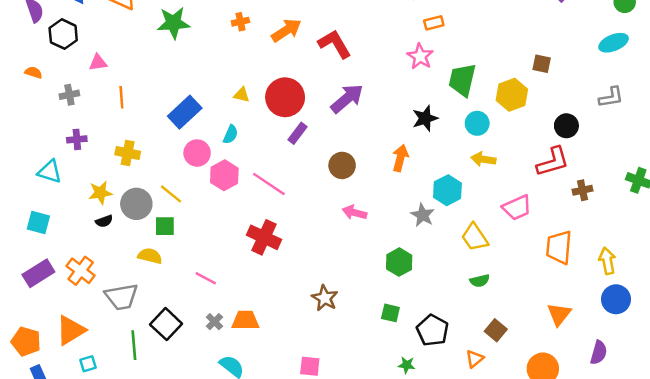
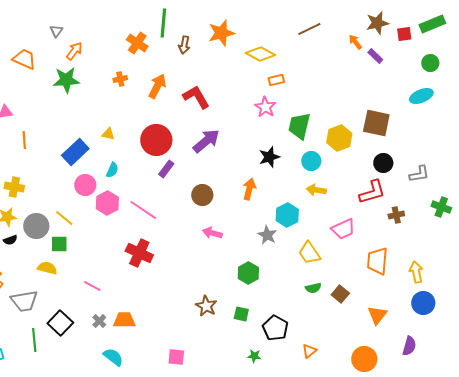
orange arrow: (286, 30) -> (157, 86), turned -30
brown square: (542, 64) -> (376, 123), moved, size x1.8
yellow triangle: (242, 95) -> (108, 134), moved
gray L-shape: (611, 97) -> (419, 174), moved
yellow cross: (128, 153) -> (14, 187), moved
brown star: (325, 298) -> (206, 306), moved
brown square: (496, 330) -> (340, 294), moved

